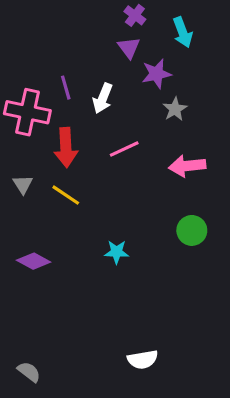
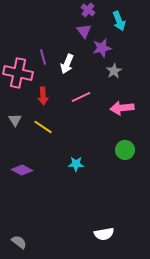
red arrow: (66, 147) -> (43, 96), size x0.7
white semicircle: (143, 359) -> (104, 234), moved

